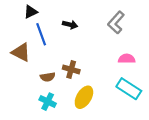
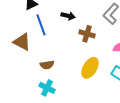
brown cross: (71, 69) -> (87, 34), moved
yellow ellipse: (84, 97) -> (90, 68), moved

